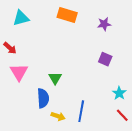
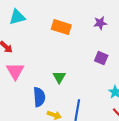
orange rectangle: (67, 15) -> (61, 27), moved
green triangle: (55, 78) -> (59, 77), moved

